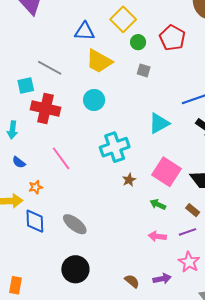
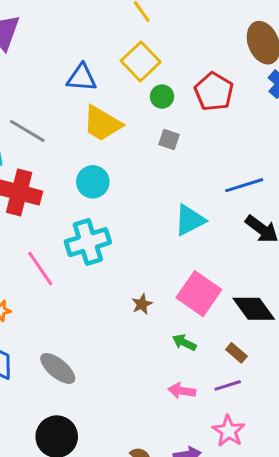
cyan cross: (115, 147) -> (88, 242), moved

